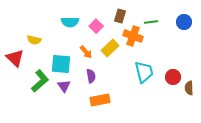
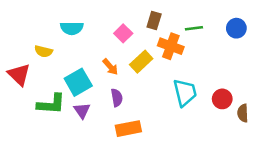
cyan semicircle: (70, 22) -> (72, 28), moved
cyan square: (61, 64) -> (78, 82), turned -35
green L-shape: (40, 81) -> (51, 104), turned 45

